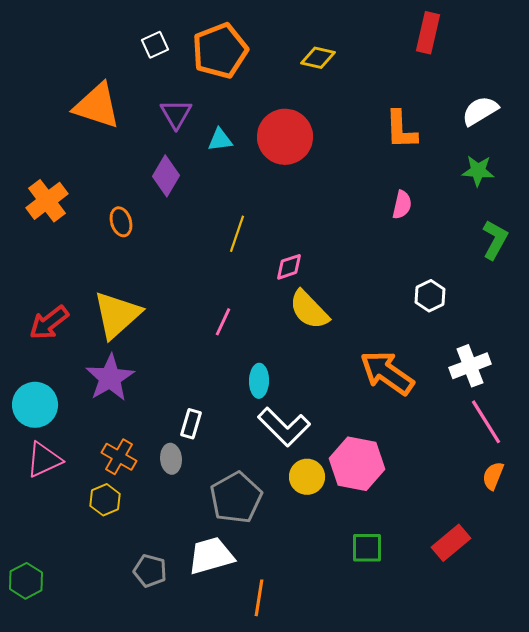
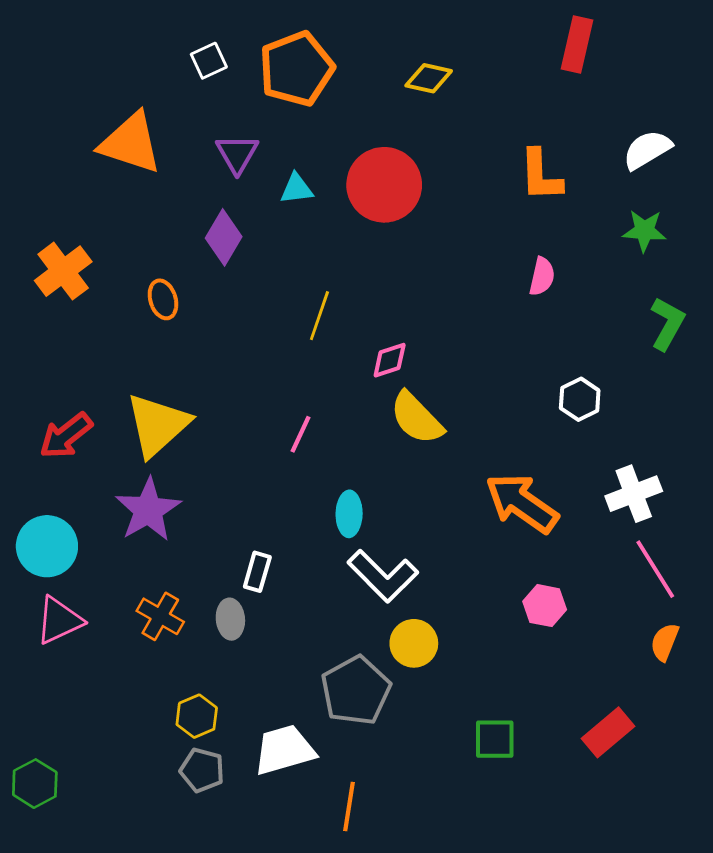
pink hexagon: (357, 464) -> (545, 606), moved, size x0.6
gray pentagon: (236, 498) -> (356, 691), moved
yellow hexagon: (105, 500) -> (197, 716), moved

